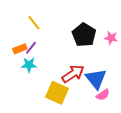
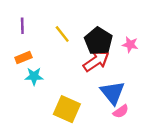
yellow line: (34, 23) -> (62, 34), moved
purple line: (31, 48) -> (22, 26), moved, turned -40
red arrow: (73, 74) -> (96, 61), moved

